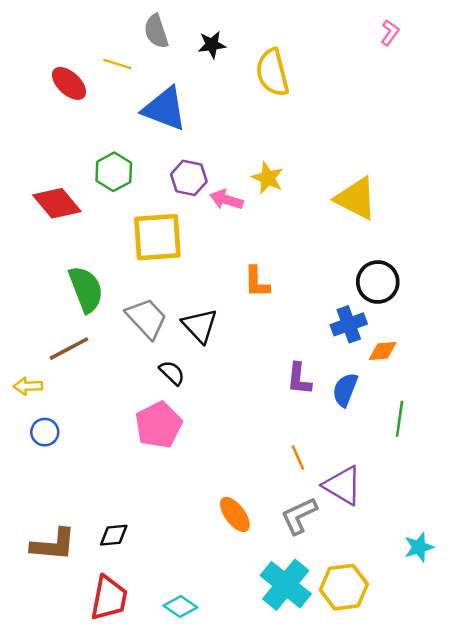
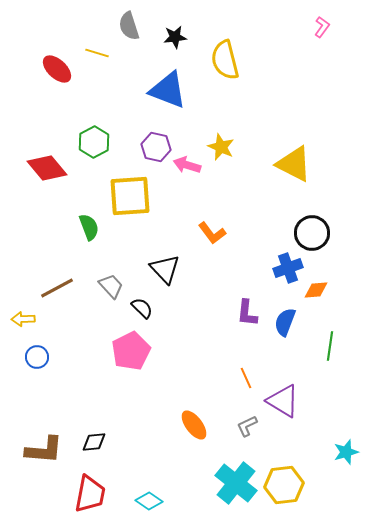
blue triangle: (165, 109) -> (168, 90), moved
orange L-shape: (257, 282) -> (212, 233), turned -36
green semicircle: (86, 289) -> (89, 227), moved, size x0.7
gray trapezoid: (146, 318) -> (111, 286), moved, size x0.7
gray L-shape: (299, 516) -> (247, 426), size x0.7

